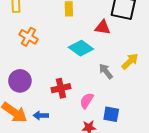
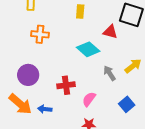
orange cross: (28, 37) -> (40, 34), turned -30
blue square: (111, 114) -> (127, 104), moved, turned 35

